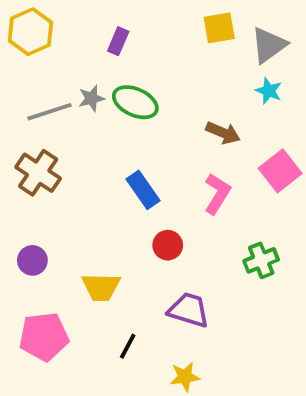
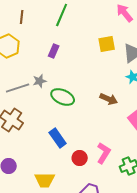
green ellipse: (135, 102) -> (63, 97), moved
blue rectangle: (143, 190) -> (58, 138), moved
pink L-shape: (217, 194) -> (104, 153), moved

